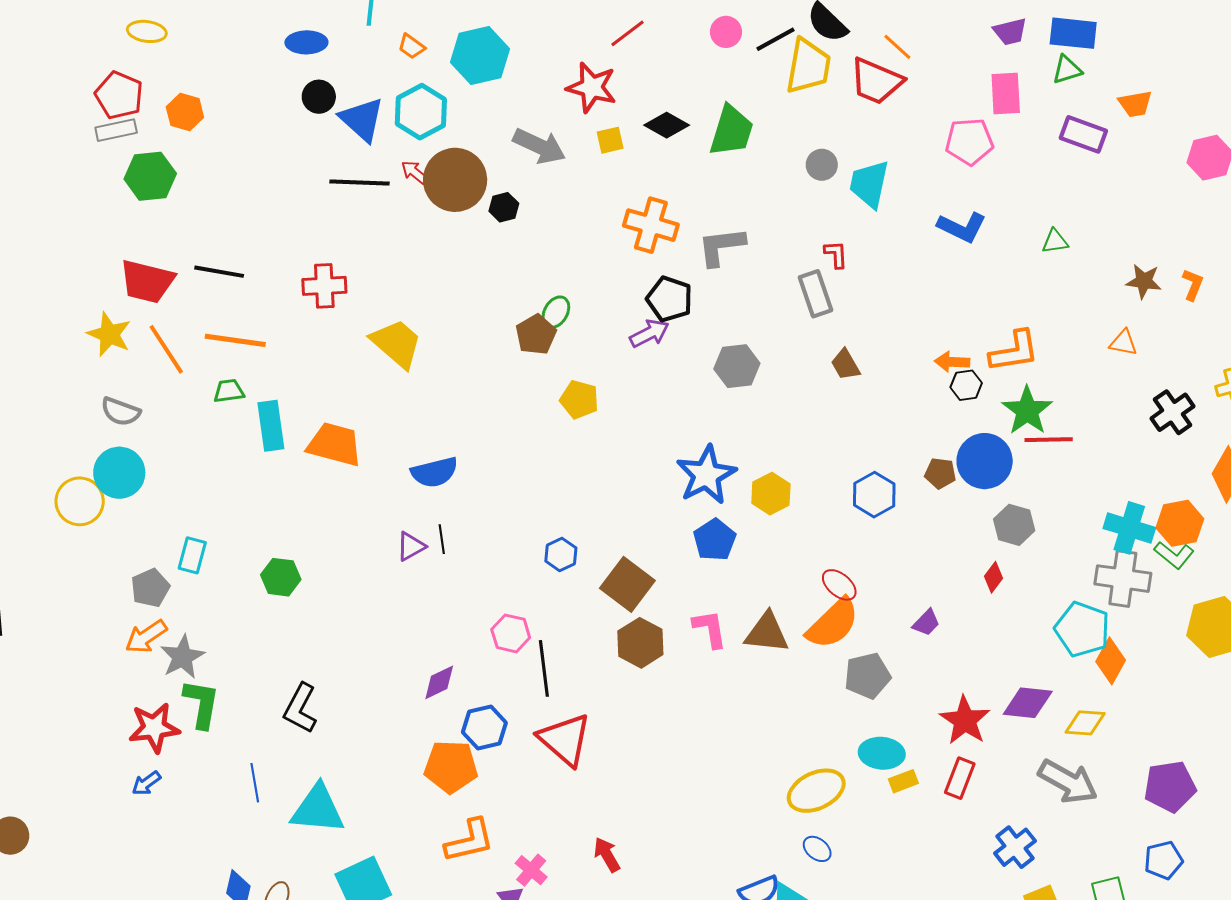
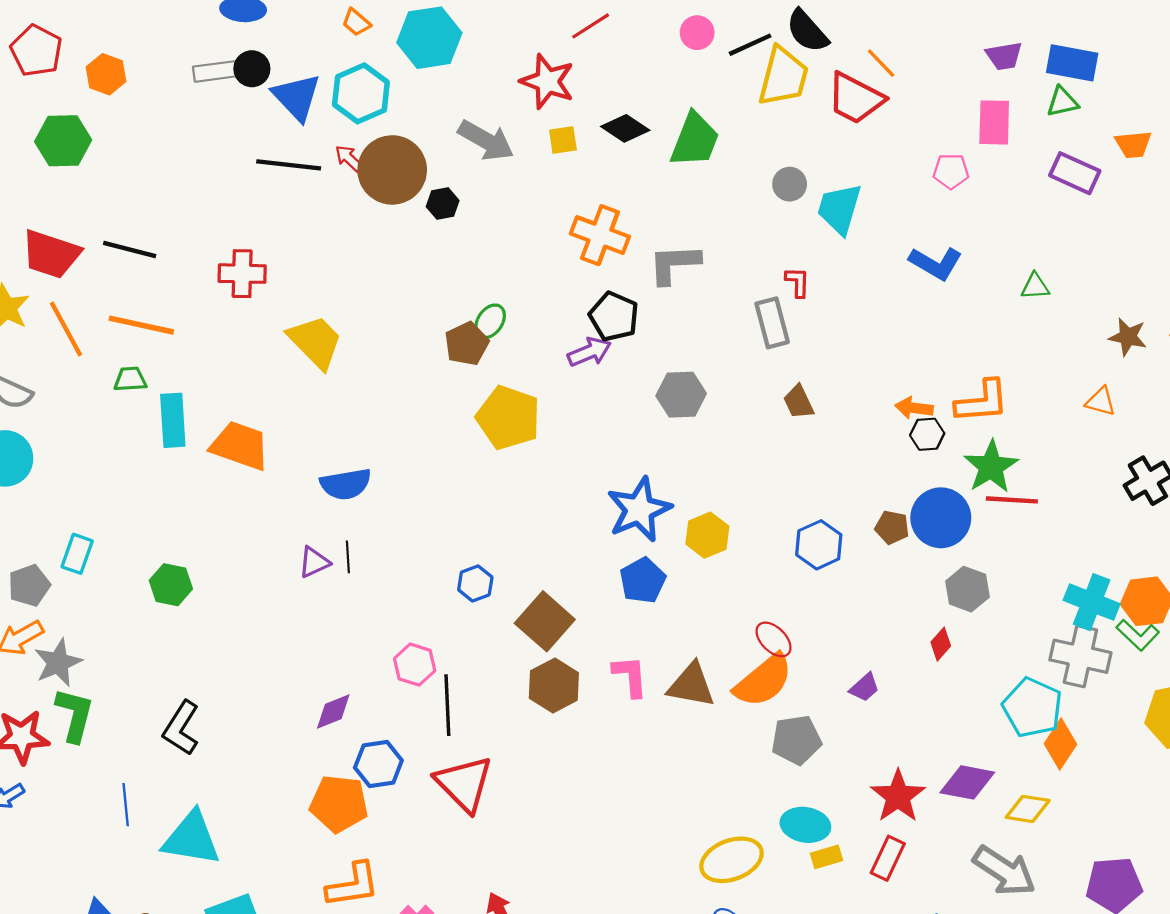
gray rectangle: (116, 130) -> (215, 71), moved
pink pentagon: (969, 142) -> (951, 171), size x0.7
yellow pentagon: (579, 400) -> (508, 418), size x1.5

